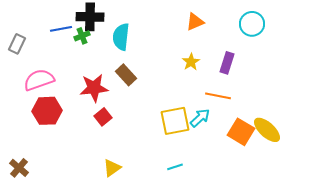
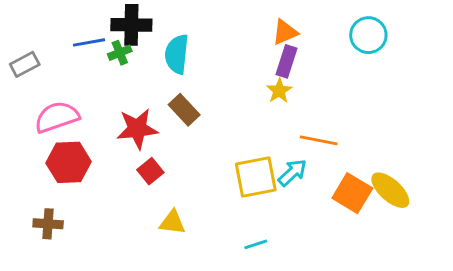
gray rectangle: (17, 44) -> (25, 64), turned 36
purple rectangle: (227, 63) -> (286, 61), moved
brown cross: (19, 168) -> (48, 224), moved, turned -36
yellow triangle: (112, 168) -> (172, 222), moved, turned 42

